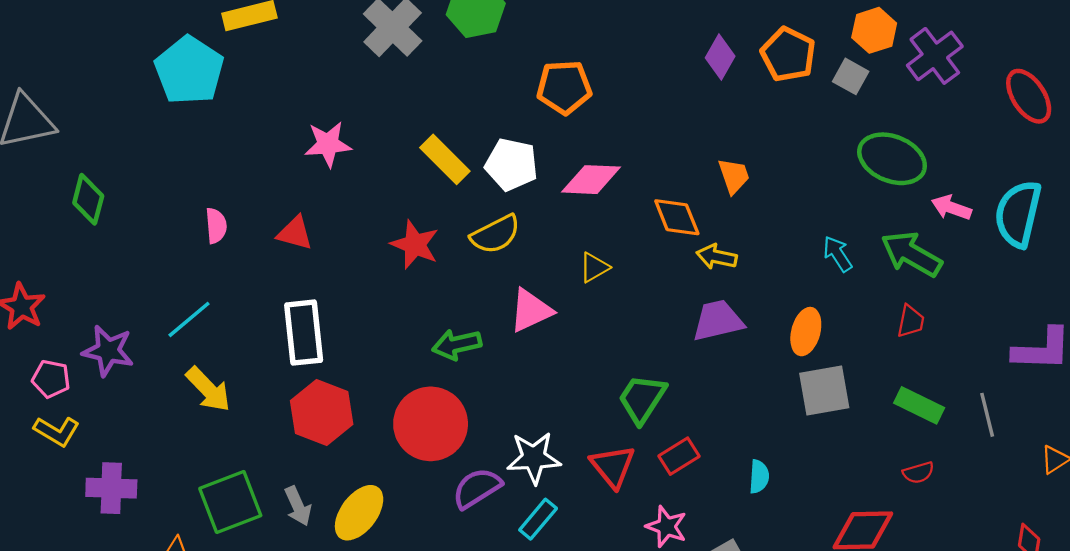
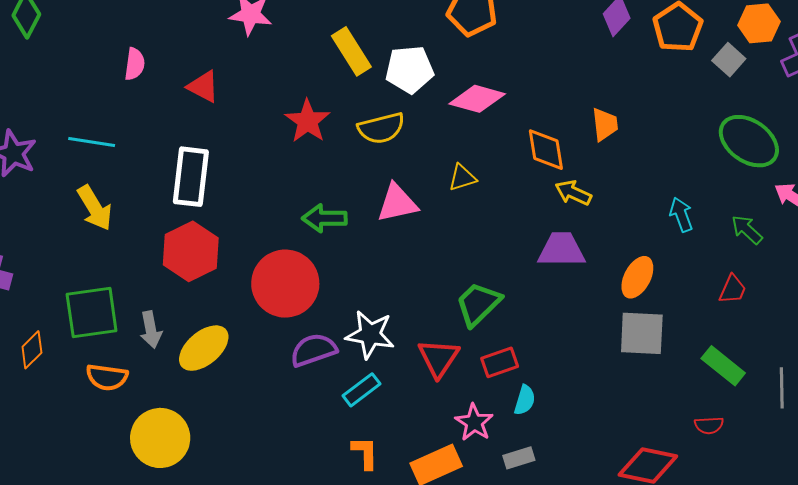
white pentagon: (511, 165) -> (409, 69), turned -30
green arrow: (911, 254) -> (747, 230), size x0.6
cyan line: (189, 319) -> (92, 142), turned 36
cyan semicircle: (759, 477) -> (525, 400), moved

